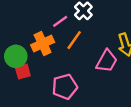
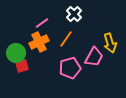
pink line: (60, 21) -> (42, 23), moved
pink pentagon: (65, 87) -> (70, 68), moved

